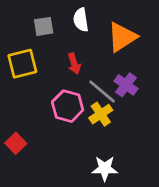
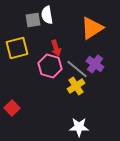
white semicircle: (81, 20) -> (47, 15), moved
pink hexagon: (68, 106) -> (50, 66), moved

